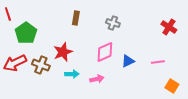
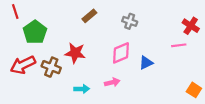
brown rectangle: (76, 18) -> (89, 16), turned 40
red star: (63, 52) -> (75, 53), turned 30
pink line: (158, 62) -> (179, 45), moved
cyan arrow: (72, 74) -> (82, 89), moved

